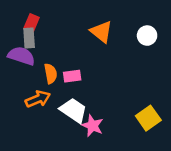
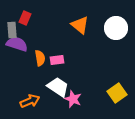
white circle: (147, 36) -> (116, 28), size x1.5
gray rectangle: (29, 38) -> (12, 30), moved
orange arrow: (38, 99) -> (30, 101), moved

